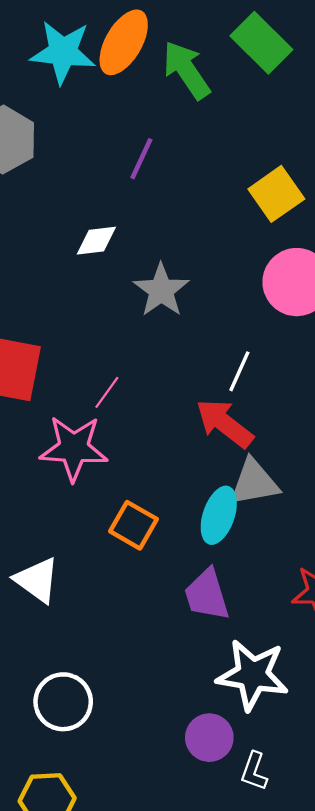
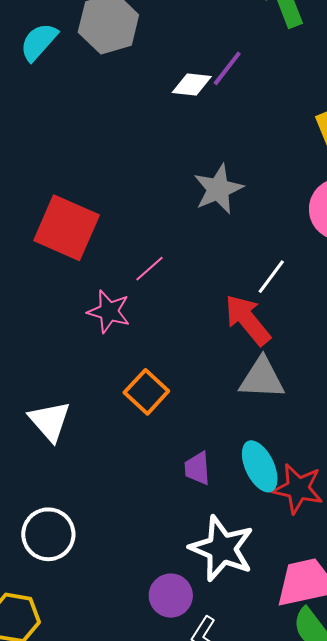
white diamond: (96, 241) -> (192, 85), moved
pink star: (74, 448) -> (109, 312), size x0.7
cyan ellipse: (219, 515) -> (260, 466), moved, turned -57
purple trapezoid: (207, 595) -> (197, 468), size x0.7

